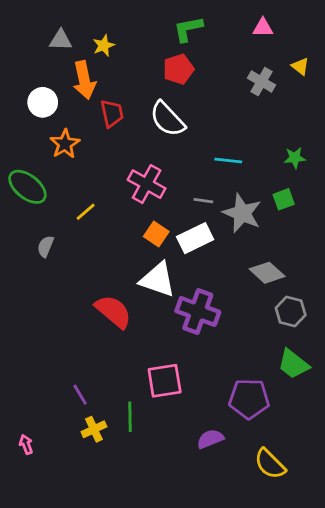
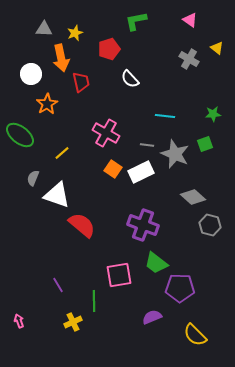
pink triangle: (263, 28) -> (190, 20), turned 35
red pentagon: (178, 69) -> (109, 49), moved
white semicircle: (167, 119) -> (130, 79), moved, size x0.7
white triangle: (158, 280) -> (57, 195), moved
green trapezoid: (293, 364) -> (156, 263), moved
yellow cross: (94, 429) -> (73, 322), moved

